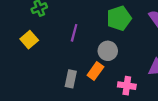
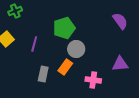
green pentagon: (119, 18) -> (64, 28), moved
purple line: (74, 33) -> (34, 44), moved

